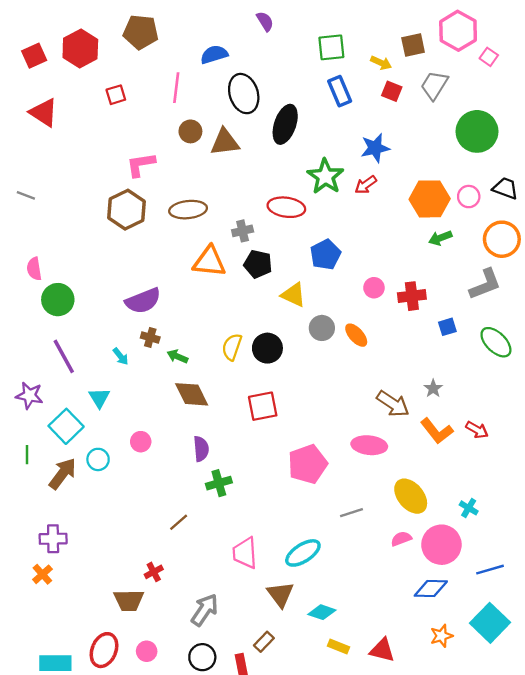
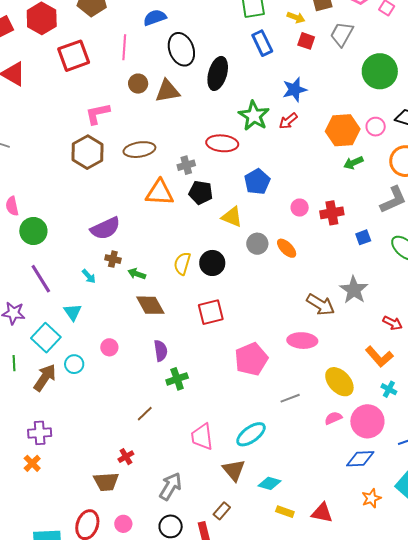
red square: (116, 95) -> (74, 56), size x1.8
gray star: (433, 388) -> (354, 290), size x1.8
orange L-shape: (437, 431) -> (379, 357), moved

